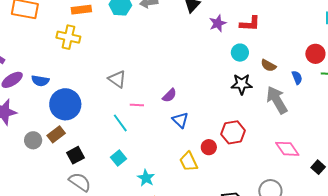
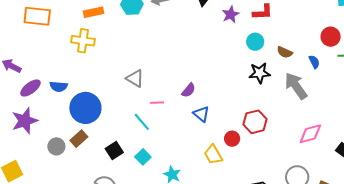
pink diamond: (287, 149) -> (310, 134), turned -65
black square: (75, 155) -> (114, 150), moved

